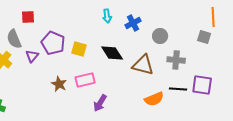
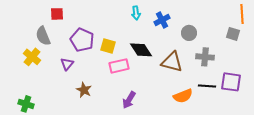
purple triangle: (32, 56) -> (67, 64), moved
pink rectangle: (85, 80) -> (119, 66), moved
brown star: (59, 84) -> (84, 90), moved

